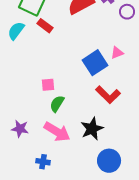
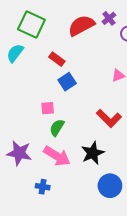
red rectangle: (45, 26) -> (57, 59), moved
blue square: (95, 63) -> (67, 82), moved, size x0.7
purple star: (20, 129) -> (19, 153), size x1.4

